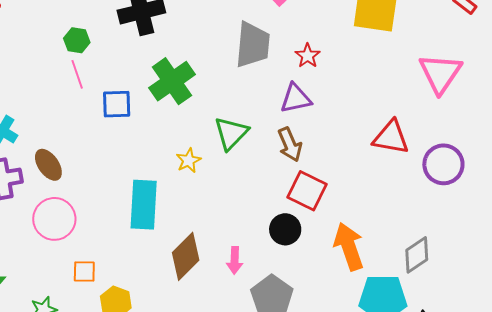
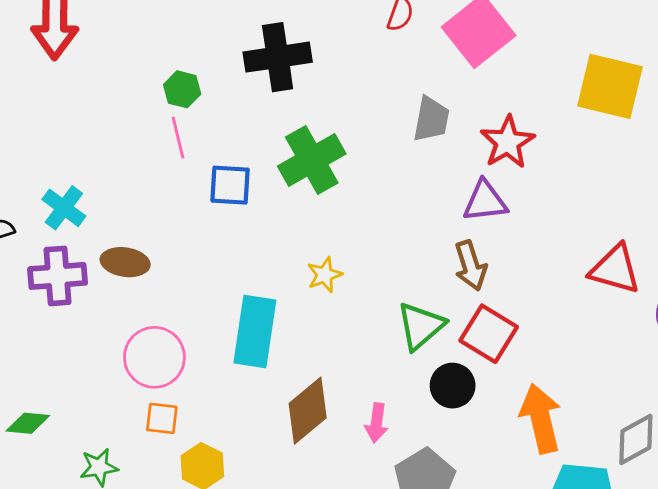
gray trapezoid: (253, 45) -> (431, 119), size x0.7
red star: (308, 56) -> (508, 142), size x1.5
green triangle: (231, 133) -> (421, 326), moved
brown ellipse: (48, 165) -> (125, 262), turned -52
pink circle: (54, 219) -> (154, 357), moved

